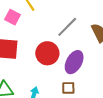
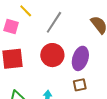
gray line: (67, 27) -> (54, 22), moved

